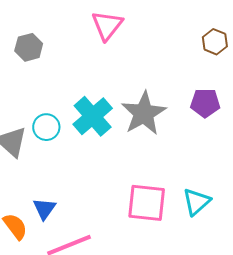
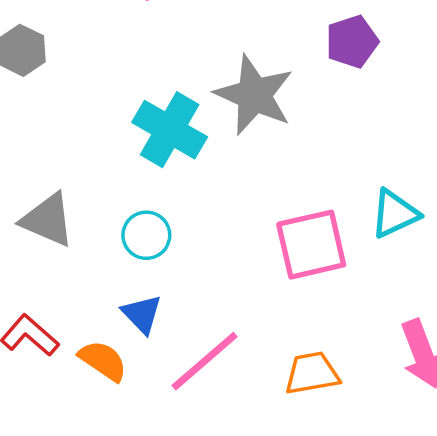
cyan circle: (46, 127) -> (146, 235), moved
cyan triangle: (196, 202) -> (395, 214), turned 36

